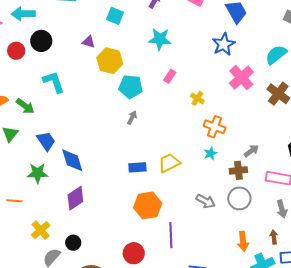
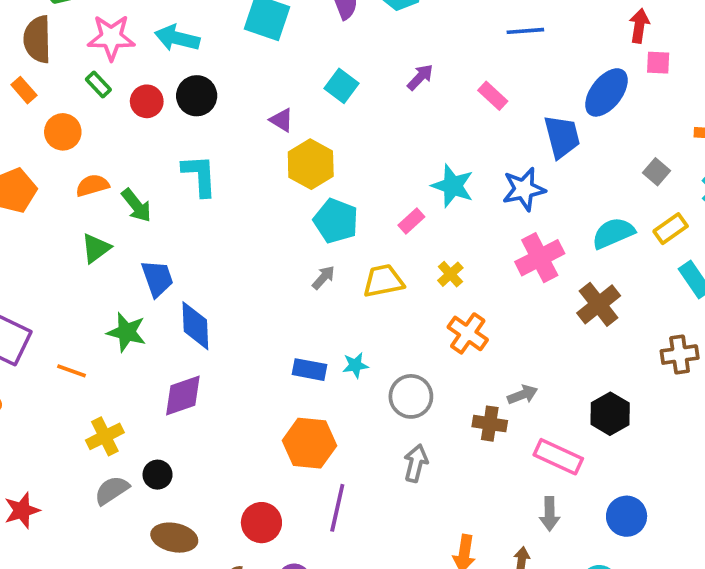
cyan star: (160, 39) -> (453, 186), moved
cyan star: (210, 153) -> (355, 365), moved
yellow trapezoid: (169, 163) -> (383, 281), moved
gray circle: (239, 198) -> (411, 396), moved
gray arrow: (206, 201) -> (416, 463), turned -120

